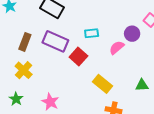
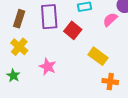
purple rectangle: (55, 41) -> (49, 17), turned 65
pink star: (50, 102) -> (48, 67), moved

